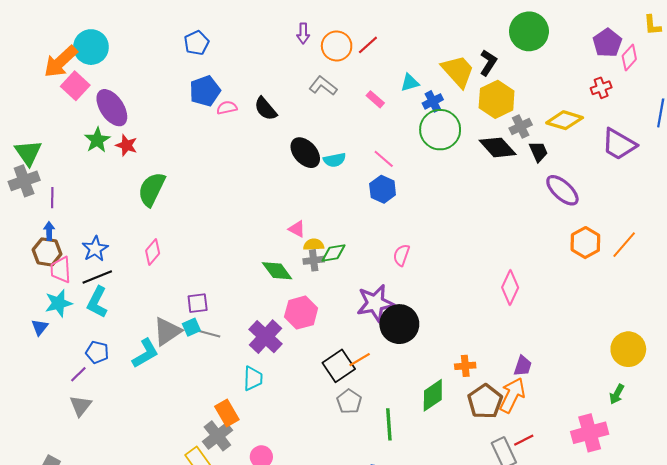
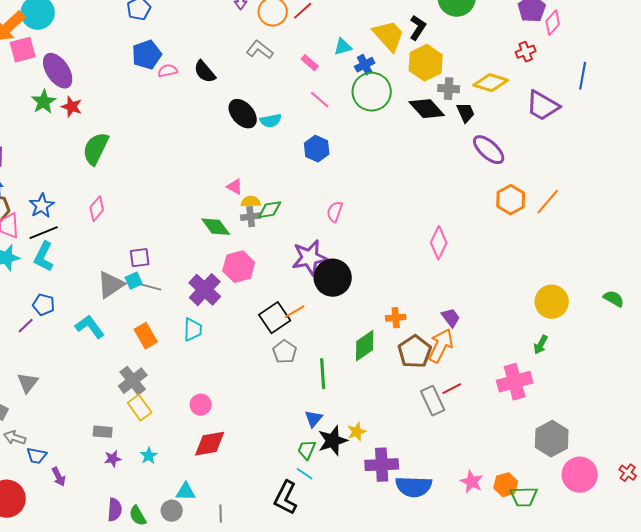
pink square: (75, 86) -> (23, 50), turned 32
gray cross: (521, 126) -> (449, 89), turned 30
pink line: (384, 159) -> (320, 100), moved
cyan L-shape: (145, 353) -> (90, 327), moved, turned -96
purple trapezoid: (523, 366) -> (451, 318), turned -55
gray triangle: (80, 406) -> (28, 383), moved
orange rectangle: (227, 413) -> (146, 336), moved
gray cross: (217, 436) -> (133, 381), moved

